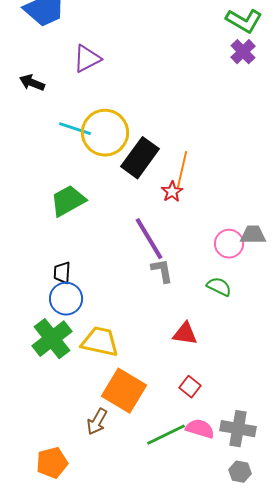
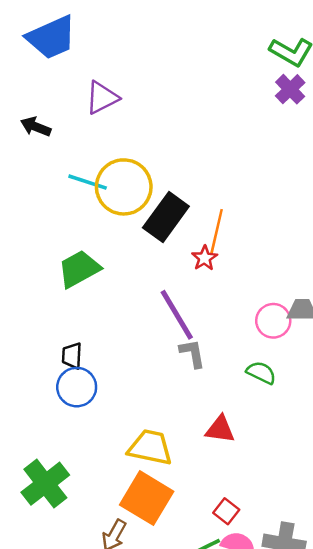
green cross: (52, 339) -> (45, 484), moved
yellow trapezoid: (100, 342) -> (150, 447), moved
red square: (190, 387) -> (226, 511), moved

